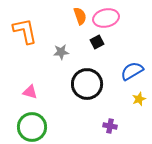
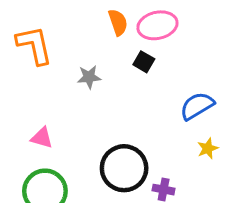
black square: (97, 42) -> (144, 62), turned -32
black circle: (87, 84) -> (124, 168), moved

